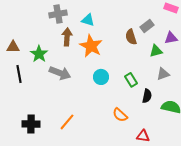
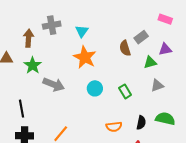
cyan triangle: (88, 20) -> (82, 31), turned 48
brown arrow: (67, 37) -> (29, 38), moved
black line: (19, 74) -> (22, 109), moved
black semicircle: (147, 96) -> (141, 123), moved
orange semicircle: (120, 115) -> (114, 127), turned -49

